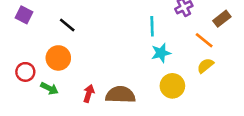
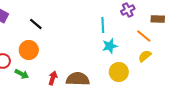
brown rectangle: (222, 19) -> (158, 19), turned 40

